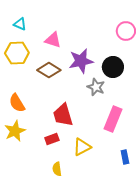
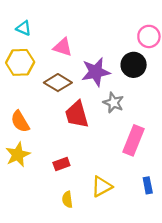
black circle: (113, 67) -> (134, 65), moved
red trapezoid: (63, 115) -> (77, 114), moved
yellow triangle: (82, 147) -> (102, 187), moved

